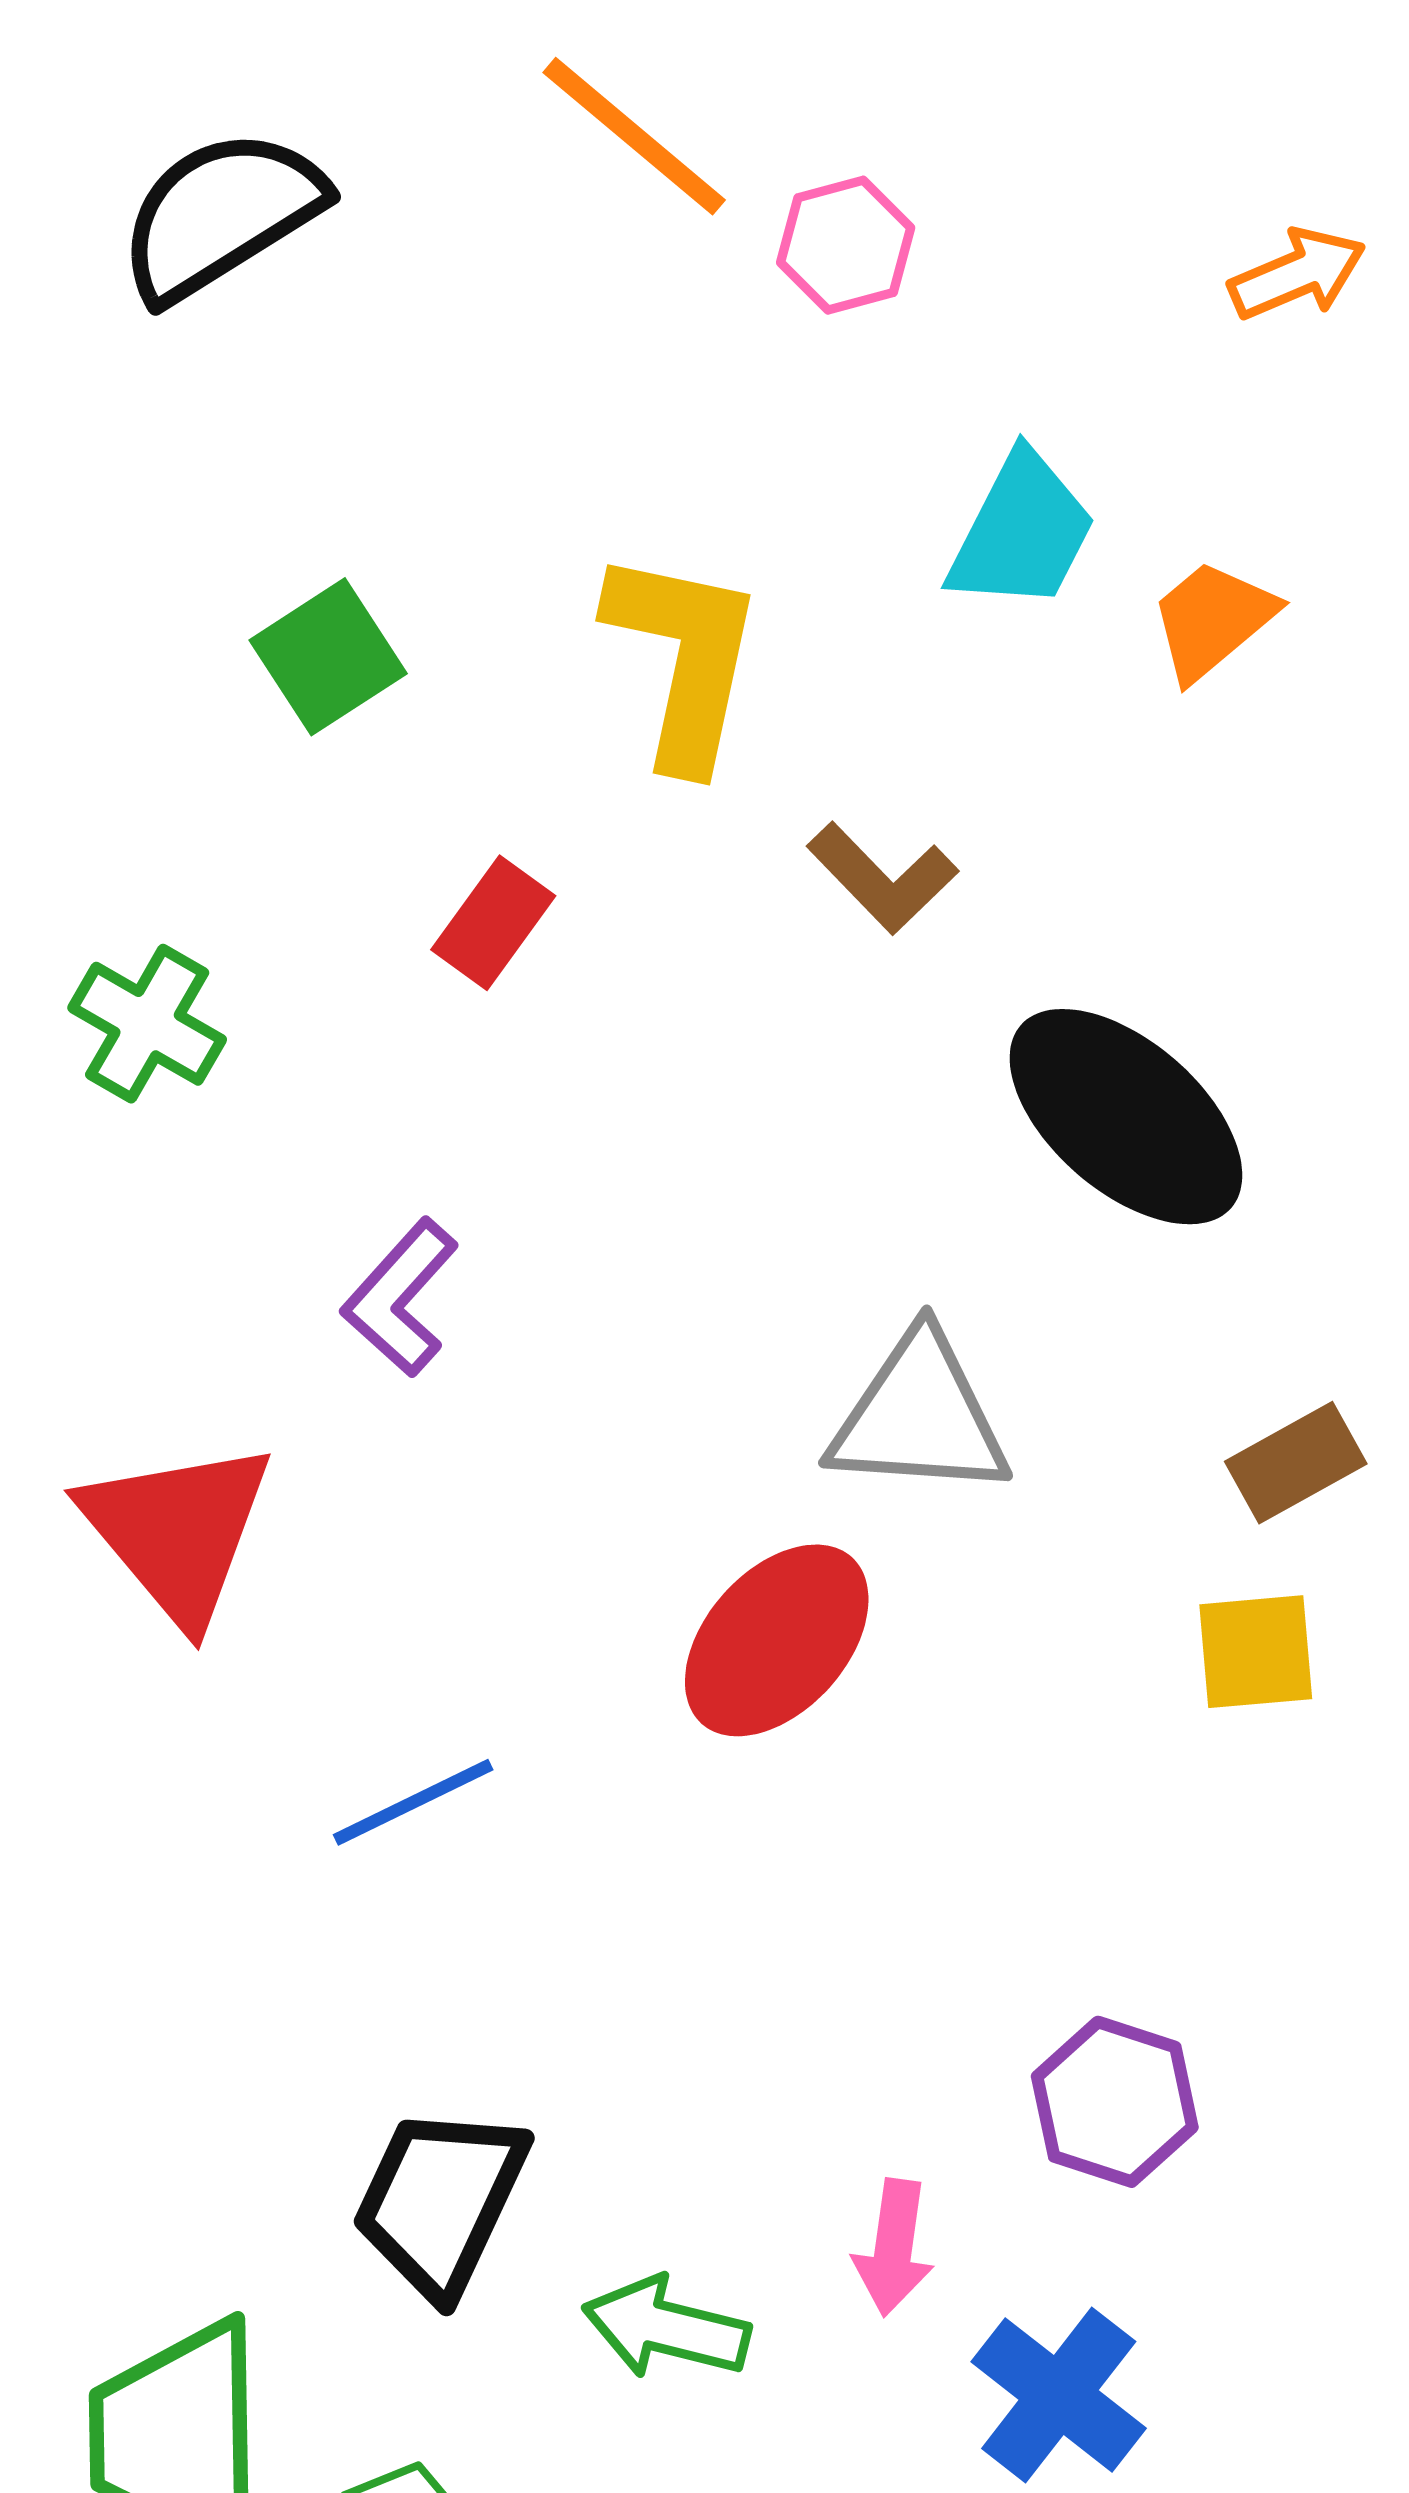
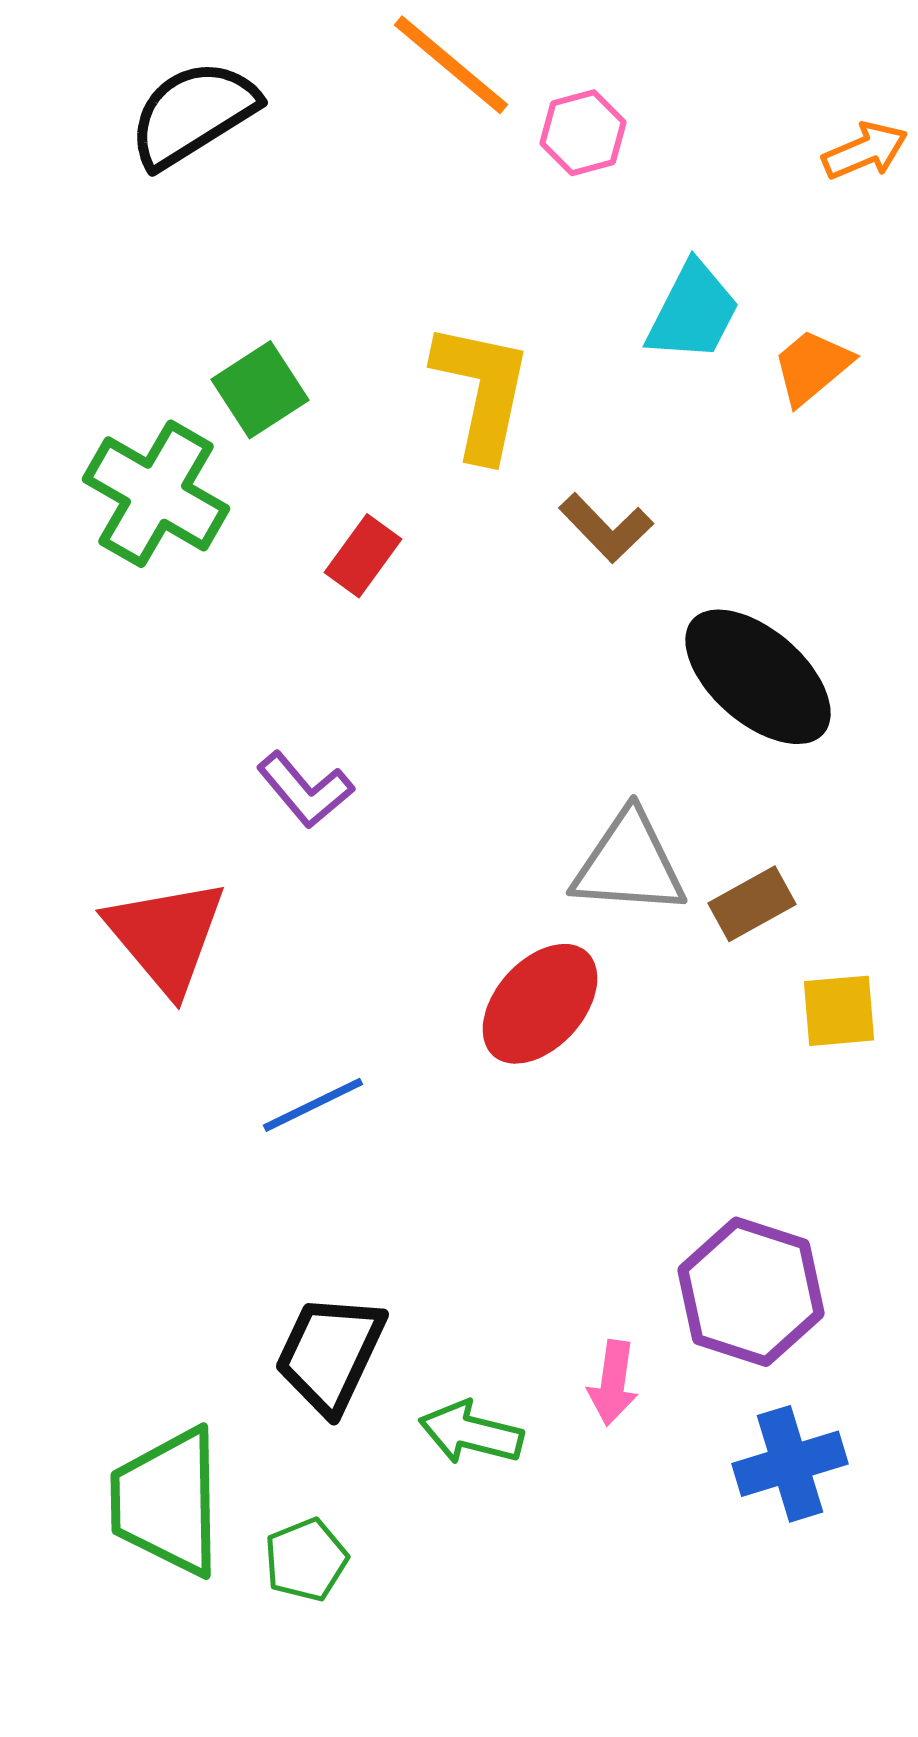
green cross: (147, 1024) -> (156, 494), moved, size x1.5
purple L-shape: (400, 1298) -> (305, 790), turned -82
brown rectangle: (1296, 1463) -> (752, 904), moved
purple hexagon: (1115, 2102) -> (751, 1292), size x1.4
blue cross: (1059, 2395) -> (790, 1464), moved, turned 35

